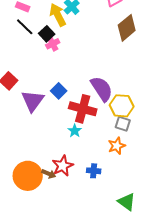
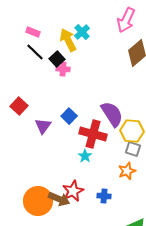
pink cross: (53, 44) -> (63, 69), turned 32
purple triangle: (33, 101) -> (43, 126), size x0.7
brown arrow: (49, 174) -> (59, 199), size x1.5

